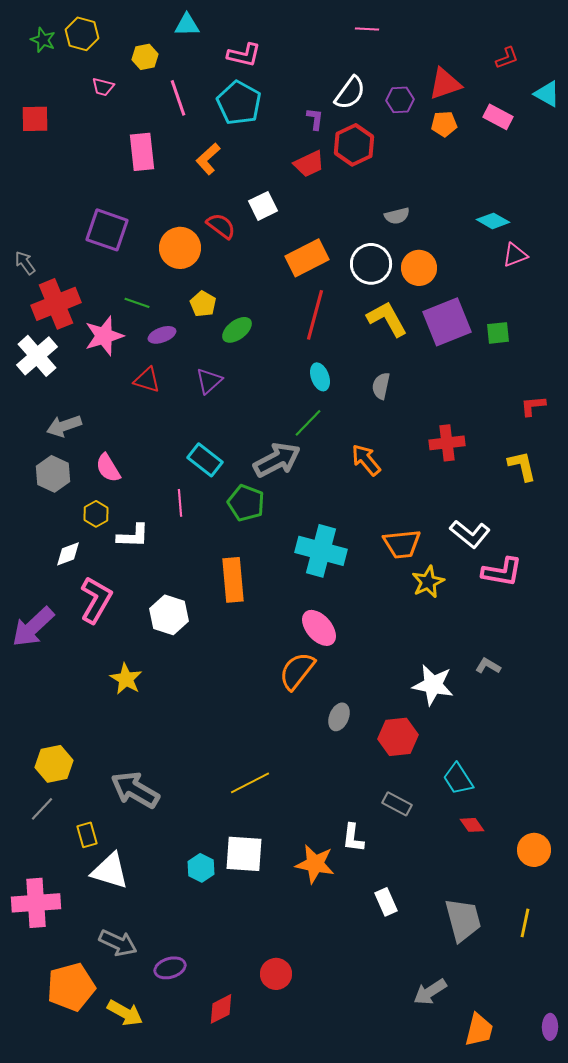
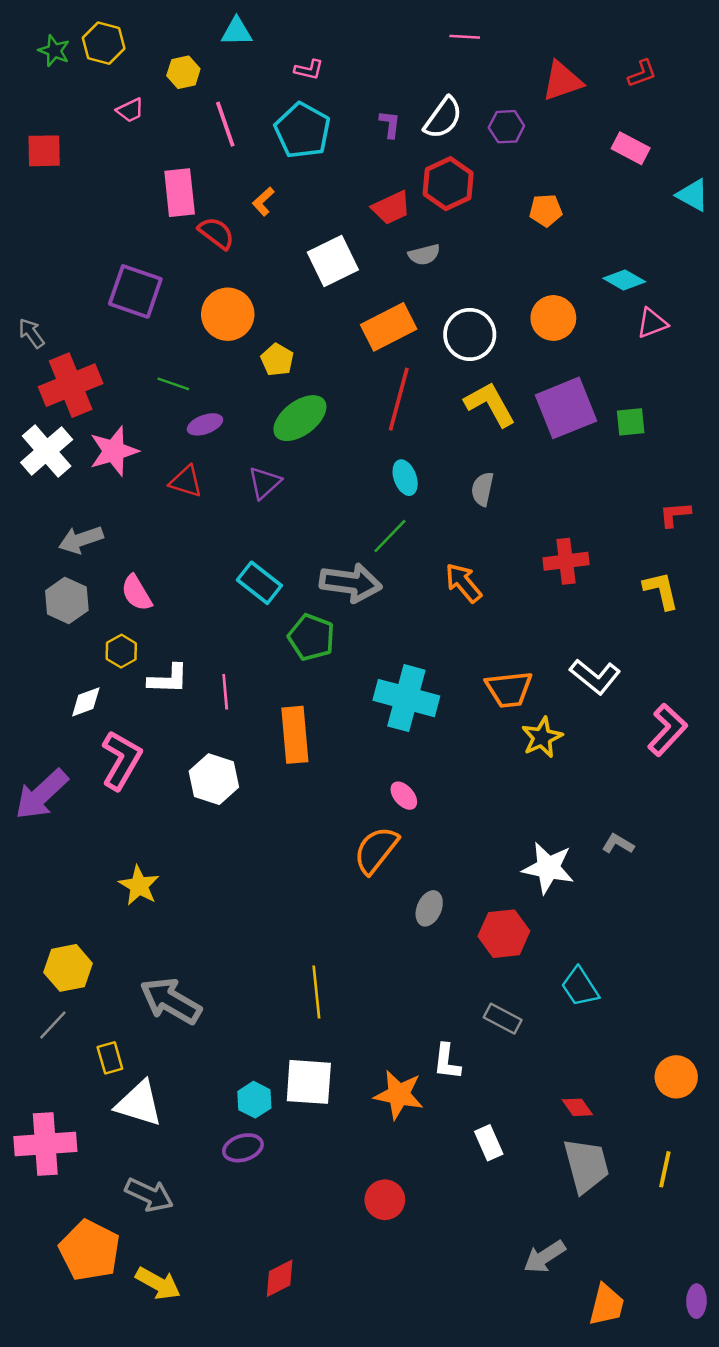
pink L-shape: (244, 55) -> (309, 70), size x0.7
red triangle: (445, 84) -> (562, 81), moved
pink trapezoid: (103, 87) -> (130, 110), turned -40
cyan triangle: (547, 94) -> (693, 195), moved
purple L-shape: (315, 119) -> (390, 124), moved
orange pentagon: (444, 124) -> (546, 210), moved
orange L-shape: (208, 159) -> (263, 201), size x0.7
white square: (263, 206) -> (333, 261), size x1.4
gray semicircle: (397, 216) -> (424, 255), moved
red semicircle: (221, 226) -> (216, 233), moved
orange circle: (419, 268) -> (553, 318), moved
yellow pentagon: (203, 304) -> (277, 360), moved
green ellipse: (237, 330) -> (300, 418), size x1.4
pink star: (104, 336) -> (114, 451), moved
gray arrow: (277, 460) -> (351, 583), turned 36
pink line: (180, 503) -> (225, 692), moved
pink L-shape: (502, 572) -> (667, 730), moved, turned -57
pink ellipse: (319, 628) -> (404, 796), size x0.6
yellow star: (126, 679) -> (139, 886), moved
yellow line: (250, 783) -> (316, 992), turned -69
red diamond: (472, 825) -> (577, 1107), moved
purple ellipse: (170, 968) -> (243, 1148), moved
red circle: (276, 974) -> (385, 1200), moved
orange pentagon: (71, 987) -> (90, 1250), turned -30

